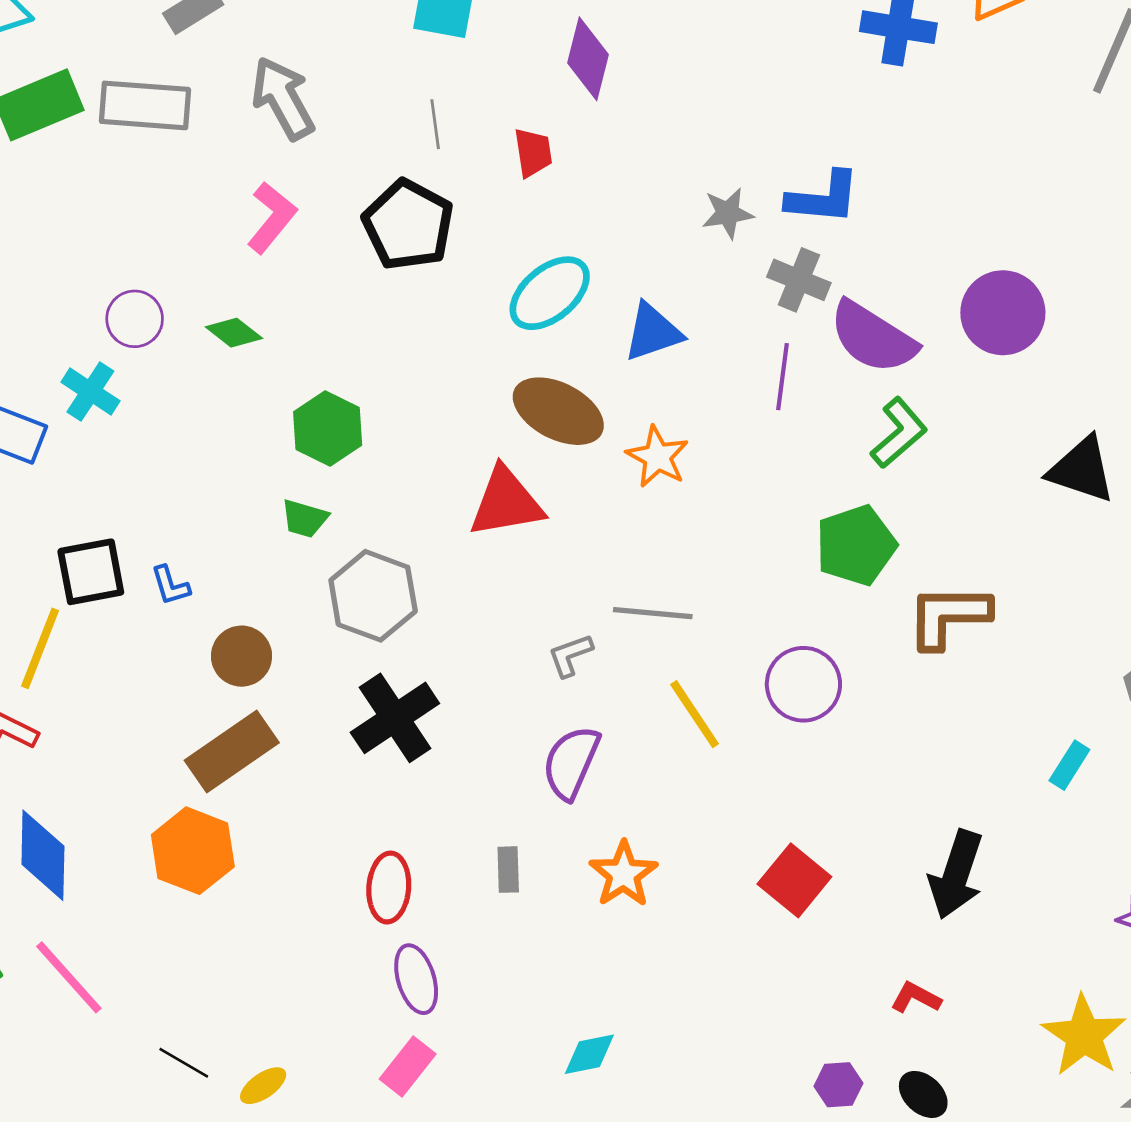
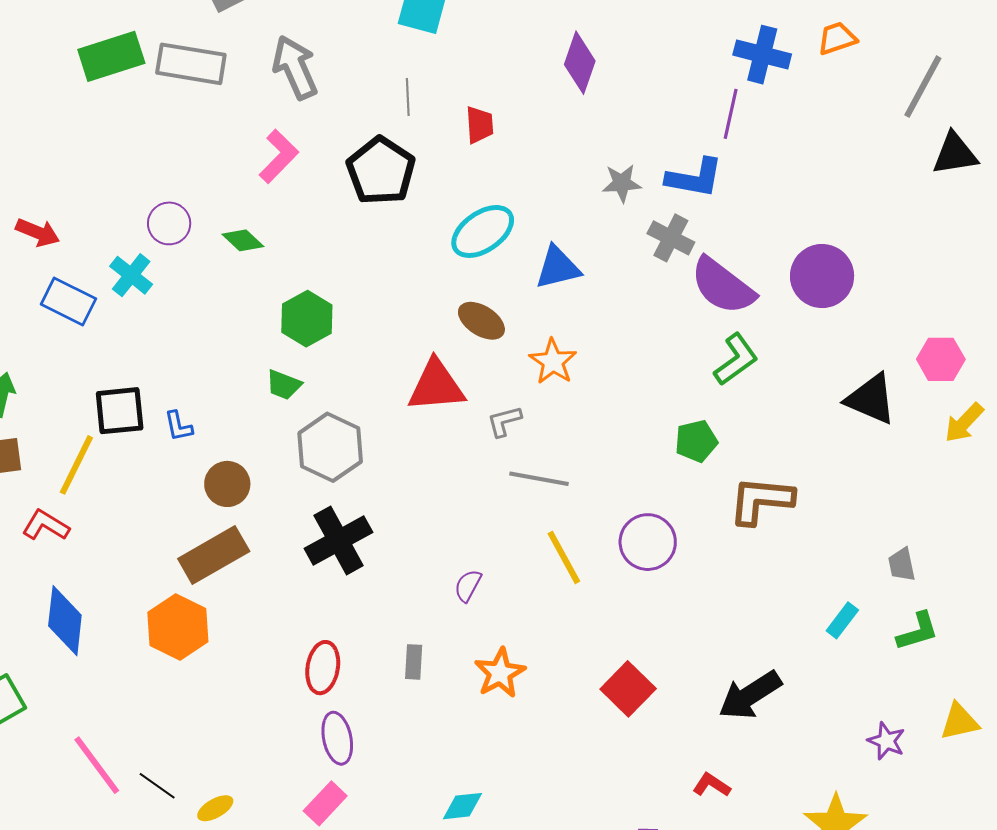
purple diamond: (588, 59) -> (580, 63), moved
purple line: (783, 377) -> (731, 114), moved
brown ellipse: (558, 411) -> (481, 321), size x0.7
green pentagon: (856, 545) -> (696, 441), size x0.7
gray L-shape: (570, 655) -> (504, 421), moved
purple semicircle: (571, 763) -> (468, 586), size x0.6
black arrow: (956, 875) -> (750, 695), turned 34
pink line: (69, 977) -> (97, 765), moved

